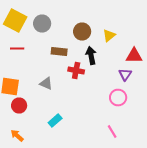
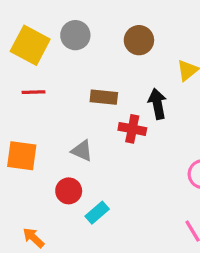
gray circle: (42, 24) -> (75, 35), moved
brown circle: (82, 32) -> (139, 40), moved
red circle: (19, 106) -> (69, 191), moved

